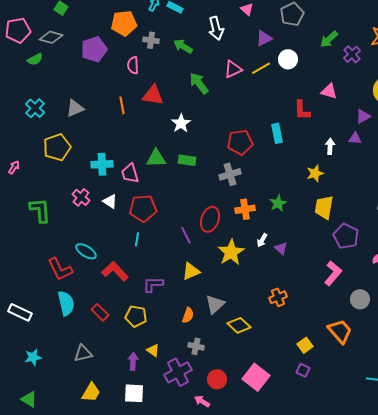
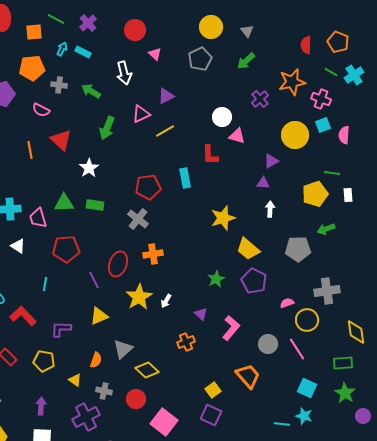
purple triangle: (264, 38) -> (166, 96), moved
green arrow: (329, 39) -> (246, 61), moved
white circle: (288, 59) -> (222, 117), moved
pink semicircle: (133, 65) -> (41, 110), turned -60
yellow line: (261, 68) -> (165, 131), moved
green arrow: (199, 83) -> (107, 128), turned -120
red triangle: (153, 95) -> (61, 140), turned 35
white arrow: (330, 146) -> (270, 209), moved
yellow star: (315, 173) -> (223, 218), size x1.4
gray cross: (230, 174) -> (138, 219), turned -35
green star: (278, 203) -> (216, 279), moved
yellow trapezoid: (324, 207) -> (248, 249), moved, turned -60
red pentagon: (143, 208) -> (66, 249), moved
white arrow: (262, 240) -> (166, 301), moved
purple triangle: (281, 248) -> (201, 314), moved
pink L-shape: (333, 273) -> (231, 328), moved
yellow triangle: (153, 350) -> (75, 380), moved
purple square: (303, 370) -> (211, 415), size x1.5
red circle: (217, 379) -> (136, 399), moved

